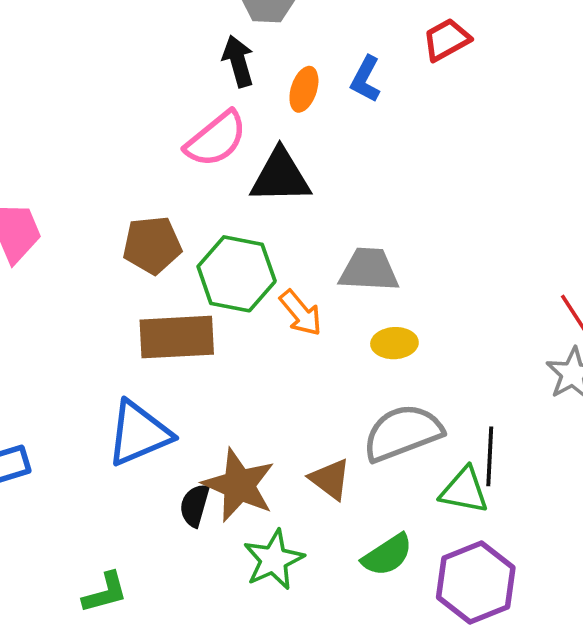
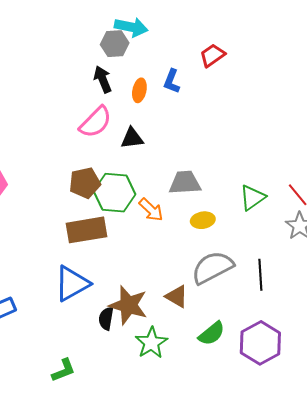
black triangle: (280, 176) -> (132, 138), size x0.7
brown pentagon: (152, 245) -> (85, 183), moved
green triangle: (464, 490) -> (252, 198), moved, turned -40

